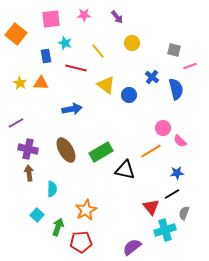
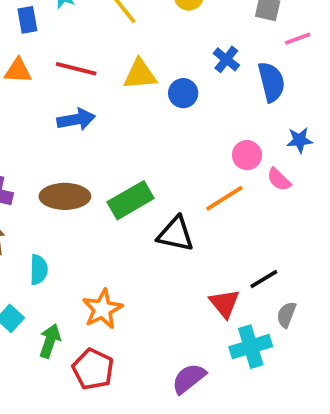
red line: (76, 68) -> (76, 69), moved
yellow triangle: (106, 85) -> (140, 74), turned -42
brown ellipse: (66, 150) -> (65, 196), turned -60
blue star: (177, 173) -> (300, 140), moved
red pentagon: (81, 242) -> (93, 369), turned 30

